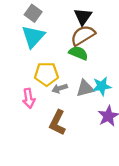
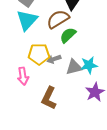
brown semicircle: (83, 35) -> (58, 19), moved
green semicircle: (78, 53) -> (68, 35), turned -66
gray arrow: (60, 88) -> (54, 59), moved

